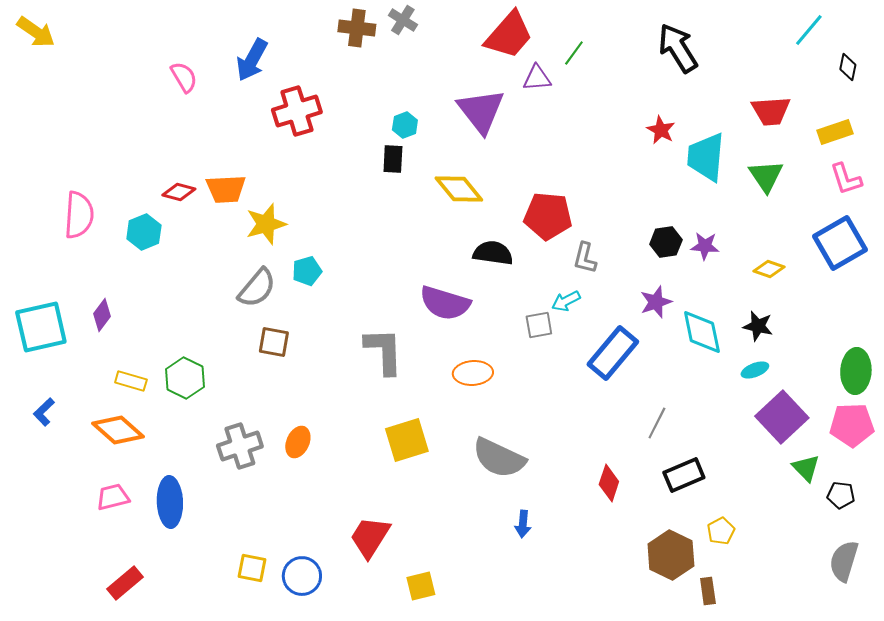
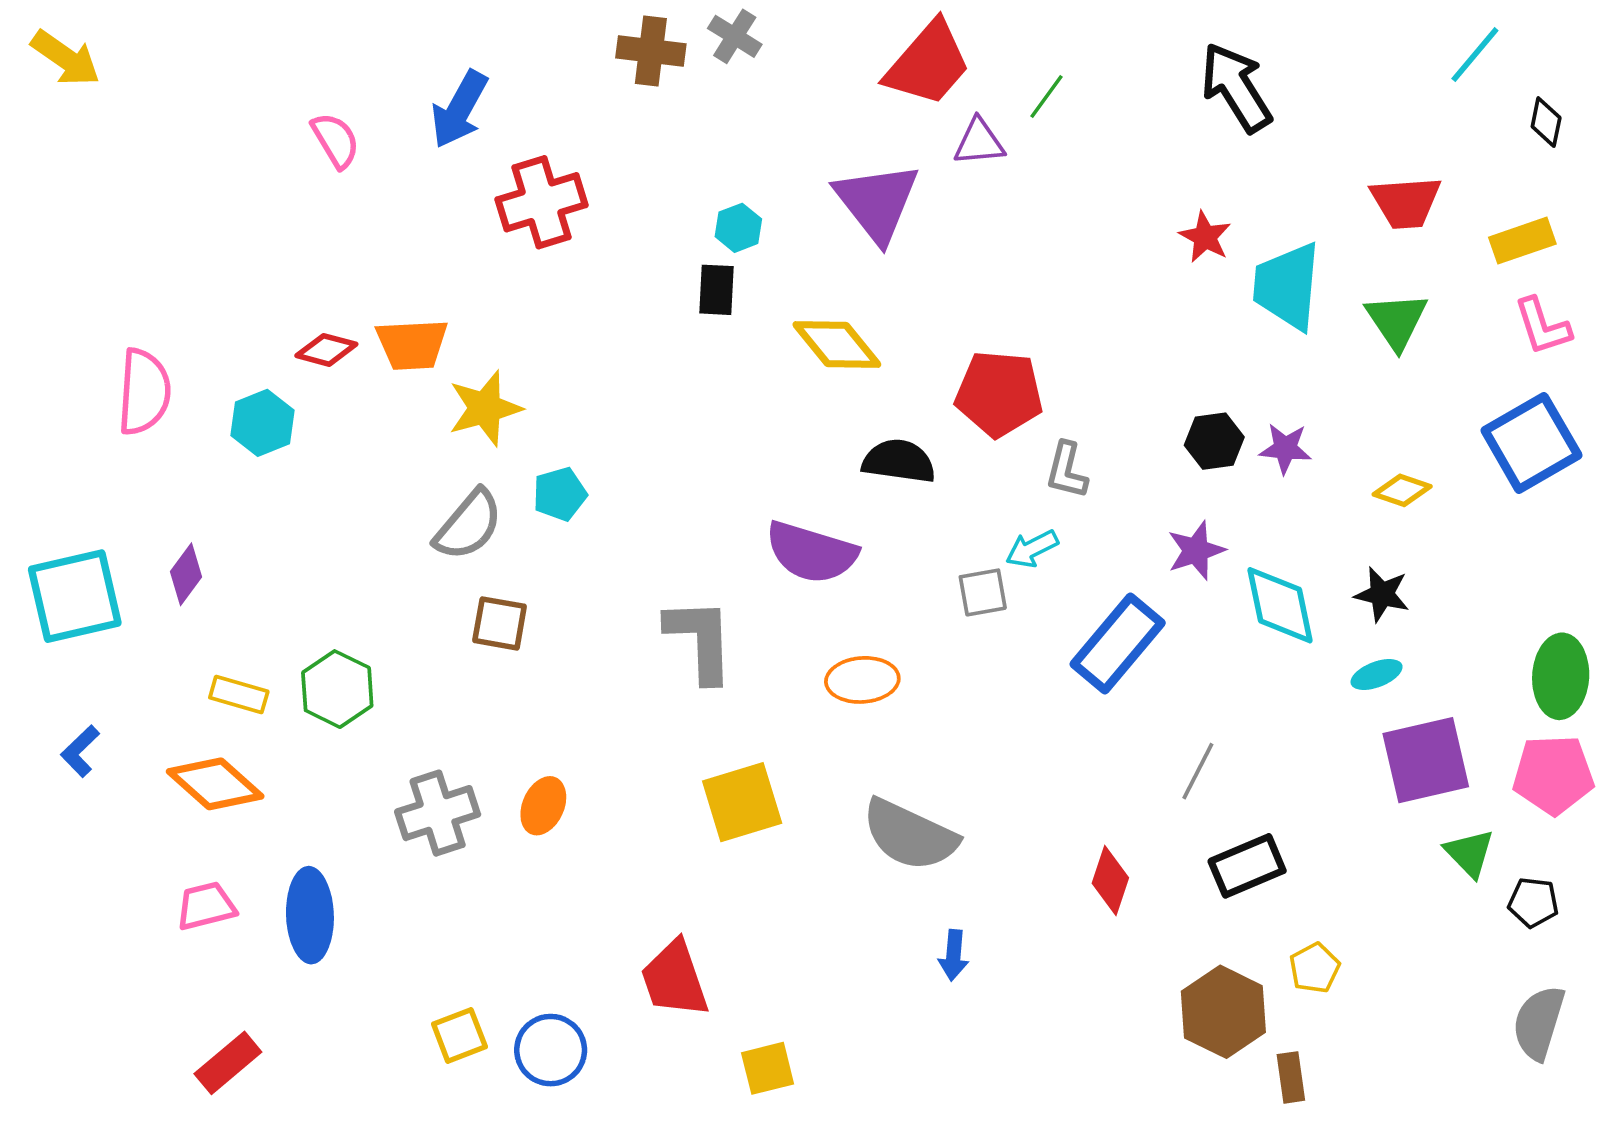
purple square: (782, 417) -> (1426, 760), turned 30
red trapezoid: (370, 537) -> (675, 979), turned -51
yellow square: (252, 568) -> (459, 1035), turned -32

